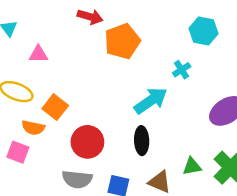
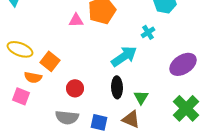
pink triangle: (38, 54) -> (76, 20), moved
red circle: (87, 142) -> (75, 88), size x0.7
green triangle: (192, 166) -> (141, 97), moved, turned -49

